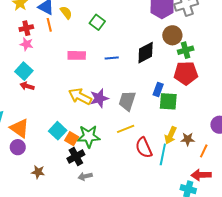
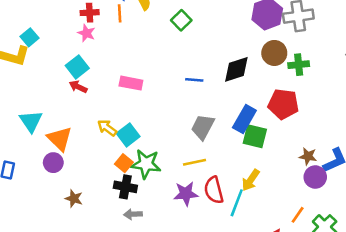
green cross: (186, 50) -> (299, 65), moved
pink rectangle: (77, 55) -> (131, 83), moved
blue line: (112, 58) -> (194, 80), moved
blue rectangle: (158, 89) -> (244, 119), size x1.5
yellow arrow: (80, 96) -> (107, 128), moved, size x0.7
purple star: (99, 98) -> (186, 194), moved
cyan square: (58, 131) -> (128, 135), moved
brown star: (188, 139) -> (308, 156), moved
orange line: (204, 151) -> (298, 215), moved
black cross: (76, 156) -> (125, 187), turned 30

